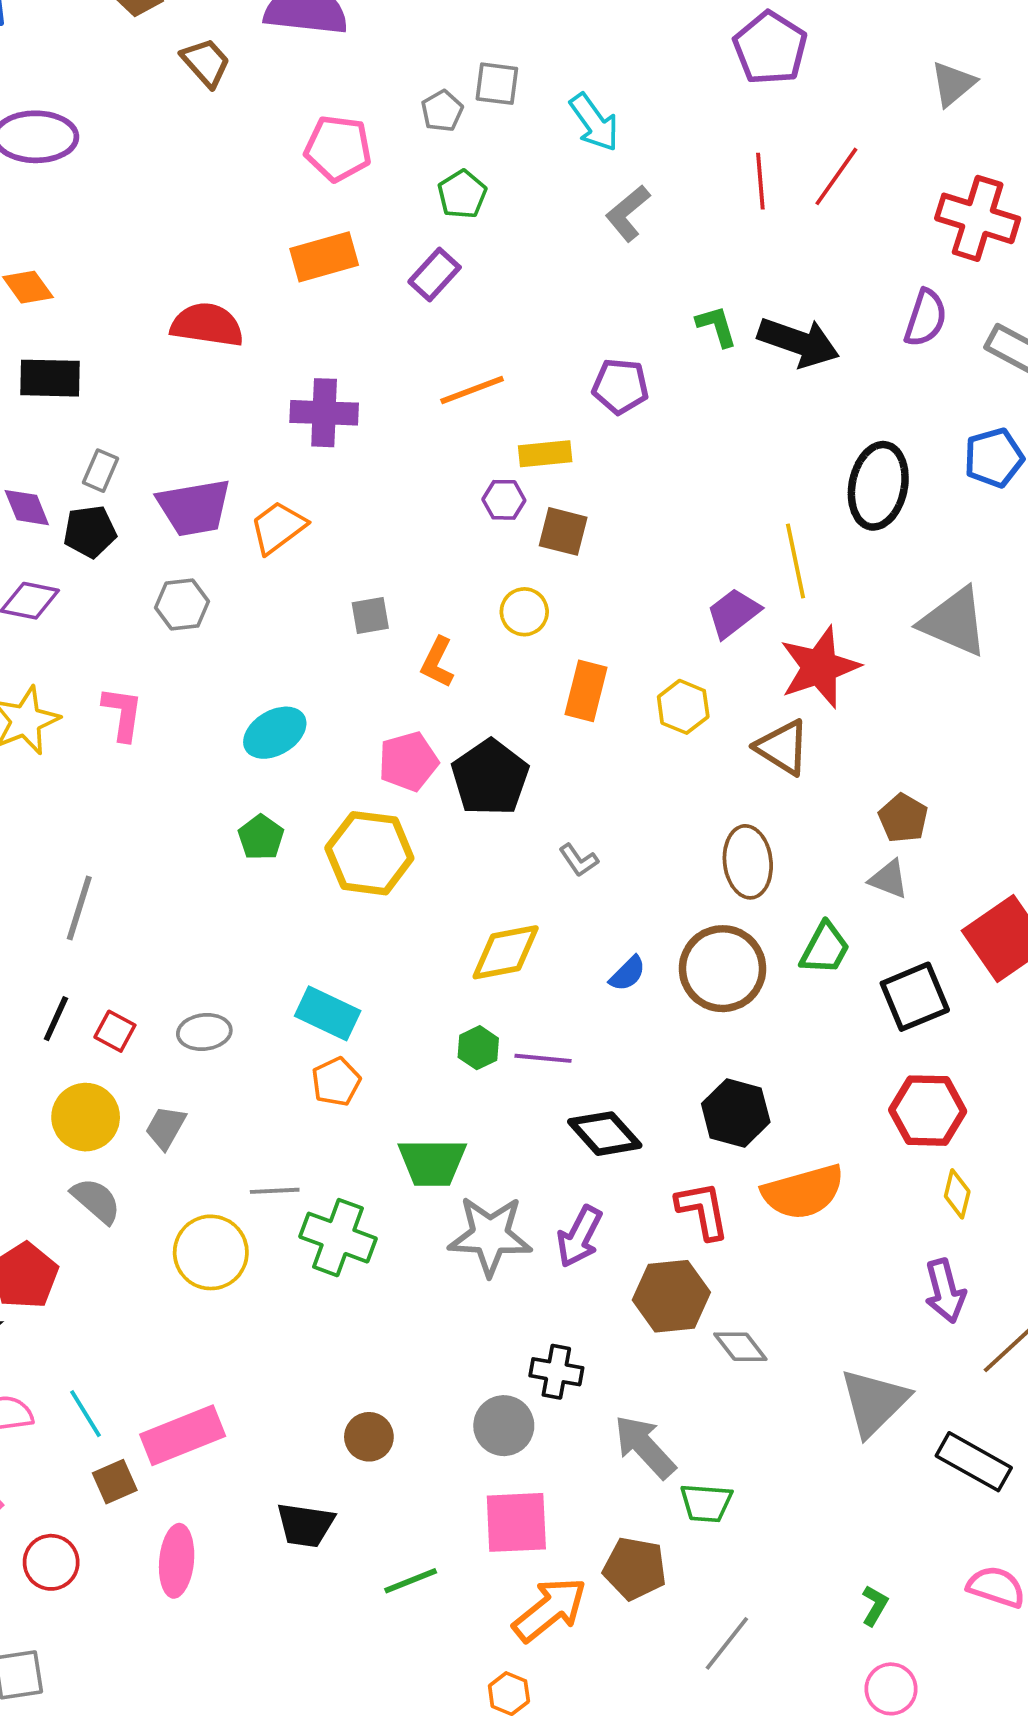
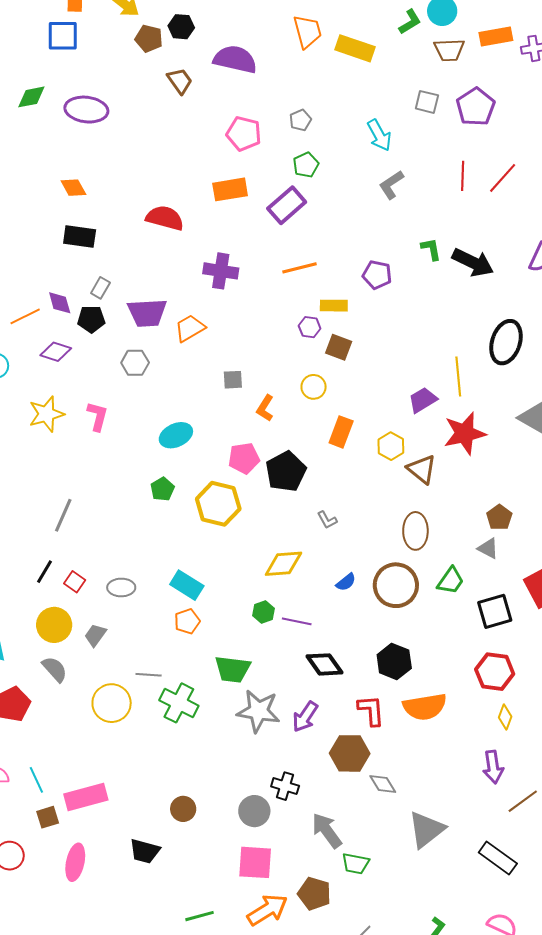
gray square: (497, 84) -> (427, 102), moved
purple rectangle: (435, 274) -> (287, 205), size x1.4
brown triangle: (783, 747) -> (422, 469), moved
gray triangle: (874, 1402) -> (426, 830), moved
green line: (411, 1581) -> (199, 916), moved

